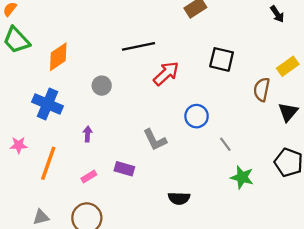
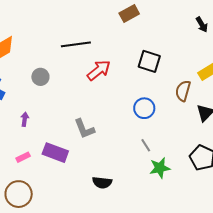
blue circle: (197, 116) -> (144, 108), moved
gray line: (225, 144) -> (146, 145), moved
purple rectangle: (124, 169) -> (55, 153), size x1.4
green star: (242, 177) -> (160, 168), turned -30

